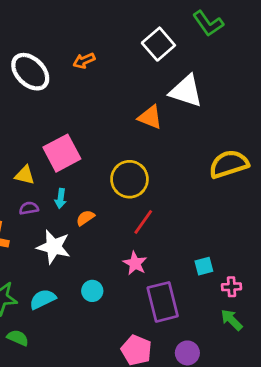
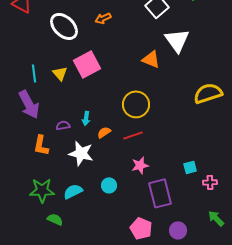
white triangle: (186, 91) -> (177, 40), turned 36
pink square: (62, 153) -> (87, 64), moved
yellow triangle: (25, 175) -> (60, 73), moved, turned 35
red line: (143, 222) -> (133, 135), moved, turned 36
pink star: (135, 263) -> (140, 165), turned 30
green arrow: (232, 320) -> (216, 218), moved

